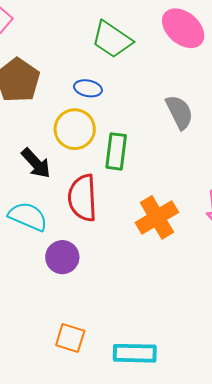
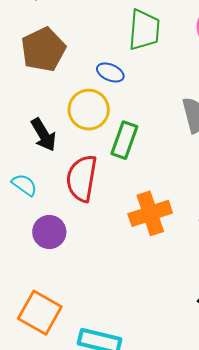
green trapezoid: (112, 40) -> (144, 30), turned -132
cyan semicircle: (28, 216) -> (24, 185), size x0.7
orange square: (70, 338) -> (40, 313), size x1.4

